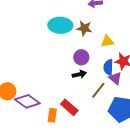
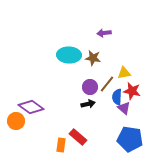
yellow triangle: (107, 41) -> (124, 73), moved
brown line: (98, 90) -> (107, 84), moved
purple diamond: (27, 101) -> (31, 107), moved

